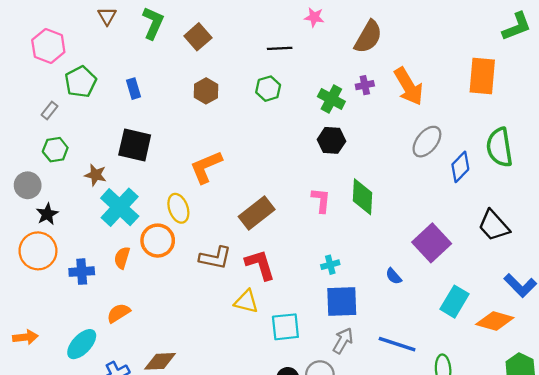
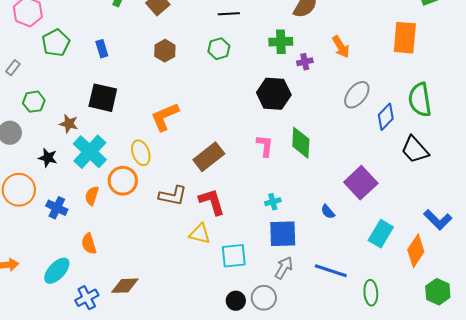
purple cross: (365, 85) -> (305, 62), moved
orange arrow: (409, 86) -> (341, 47), size x0.7
green cross: (331, 99) -> (281, 42), moved, turned -30
gray rectangle: (49, 110) -> (13, 68), moved
black hexagon: (331, 140) -> (274, 94), size x1.4
black star: (47, 214) -> (48, 158), moved, turned -30
black trapezoid: (494, 226) -> (415, 150), moved
blue cross: (82, 272) -> (57, 208), turned 30
orange semicircle: (119, 313) -> (89, 244), turned -75
orange diamond: (495, 321) -> (416, 251), turned -72

